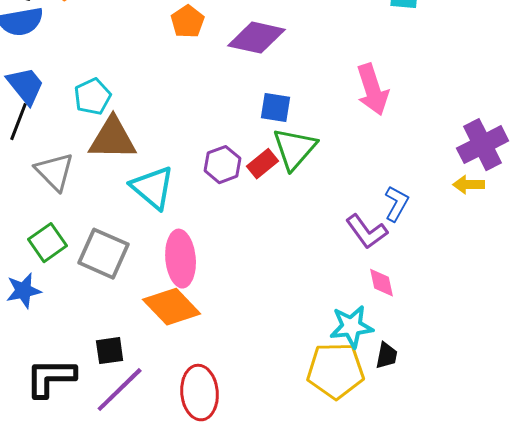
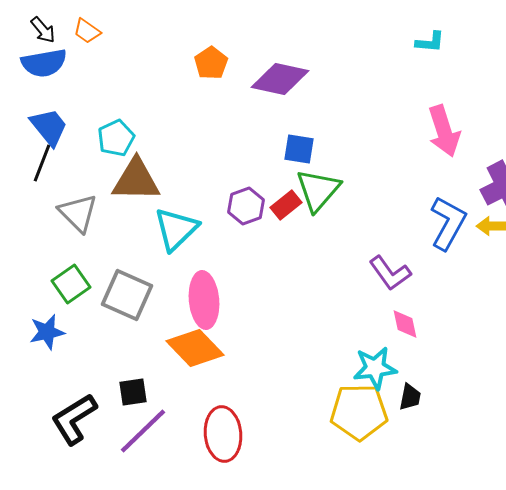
pink arrow: (373, 90) -> (444, 131), moved
cyan triangle: (153, 188) -> (176, 229), turned 36
blue L-shape: (397, 204) -> (448, 223), moved, size x1.5
black L-shape: (51, 378) -> (74, 419), turned -32

